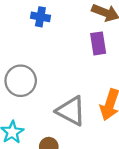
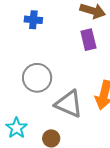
gray circle: (21, 81) -> (37, 78), moved

